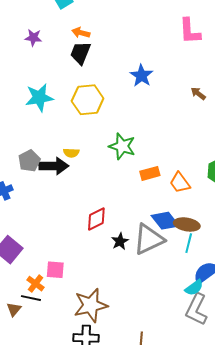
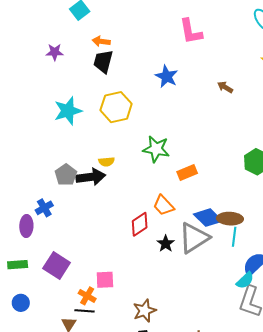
pink L-shape: (190, 31) -> (191, 32), moved
orange trapezoid: (180, 183) -> (164, 205), moved
brown star: (91, 305) -> (145, 311), size x0.7

